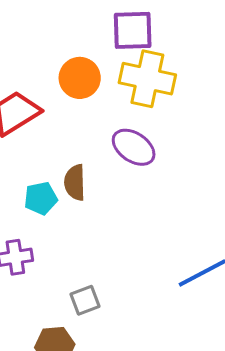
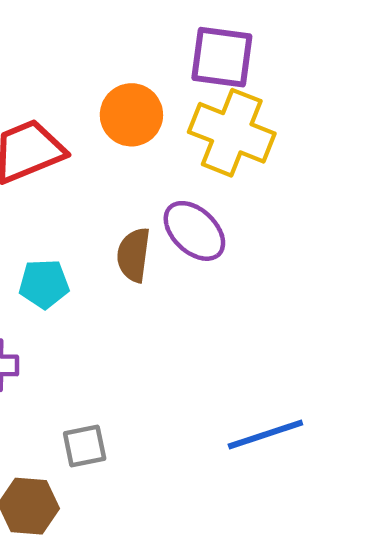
brown semicircle: (75, 183) -> (134, 255), moved

